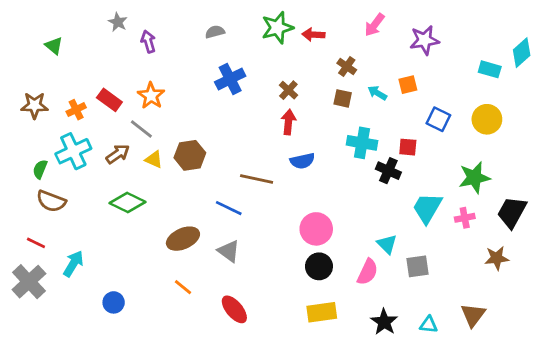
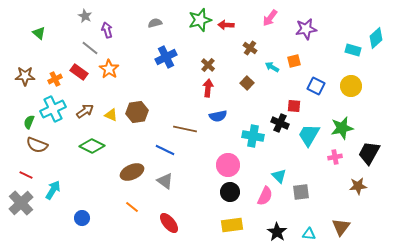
brown square: (343, 98) -> (247, 83), moved, turned 32
gray line: (141, 129) -> (90, 48), moved
cyan cross: (362, 143) -> (253, 136), moved
cyan trapezoid: (427, 208) -> (309, 135), moved

